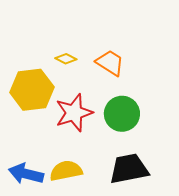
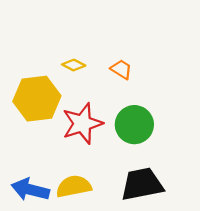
orange trapezoid: (110, 63) -> (121, 69), size x0.7

